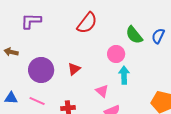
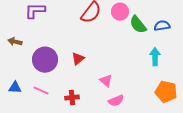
blue semicircle: (158, 36) -> (162, 26), turned 56
pink circle: (116, 54) -> (120, 12), moved
cyan arrow: (124, 75) -> (155, 57), moved

